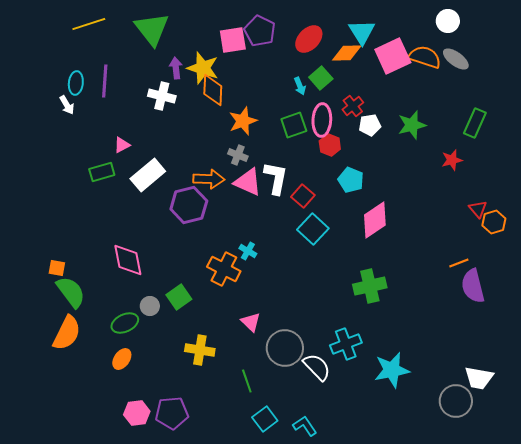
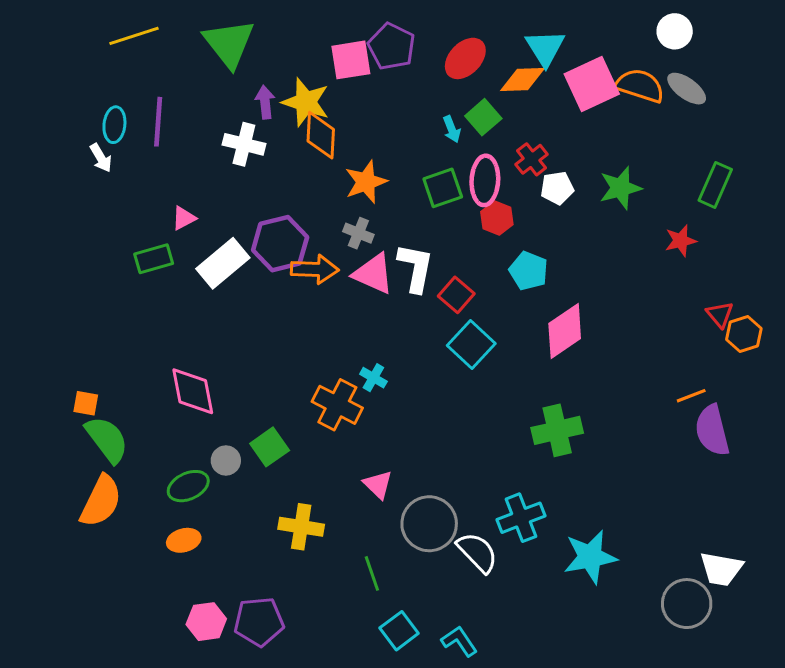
purple hexagon: (189, 205) -> (280, 244), moved
orange ellipse: (122, 359) -> (184, 540), turned 40

